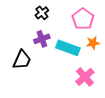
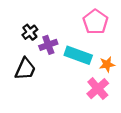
black cross: (42, 13) -> (30, 32), moved
orange star: (93, 43) -> (107, 64), moved

